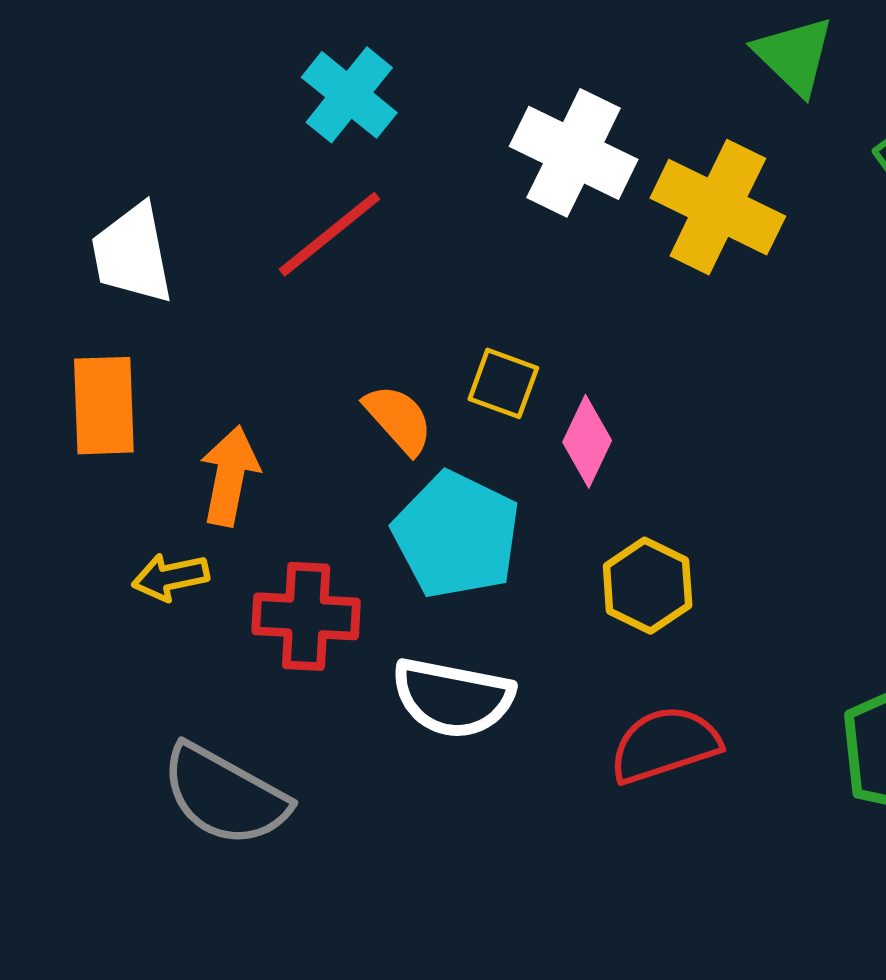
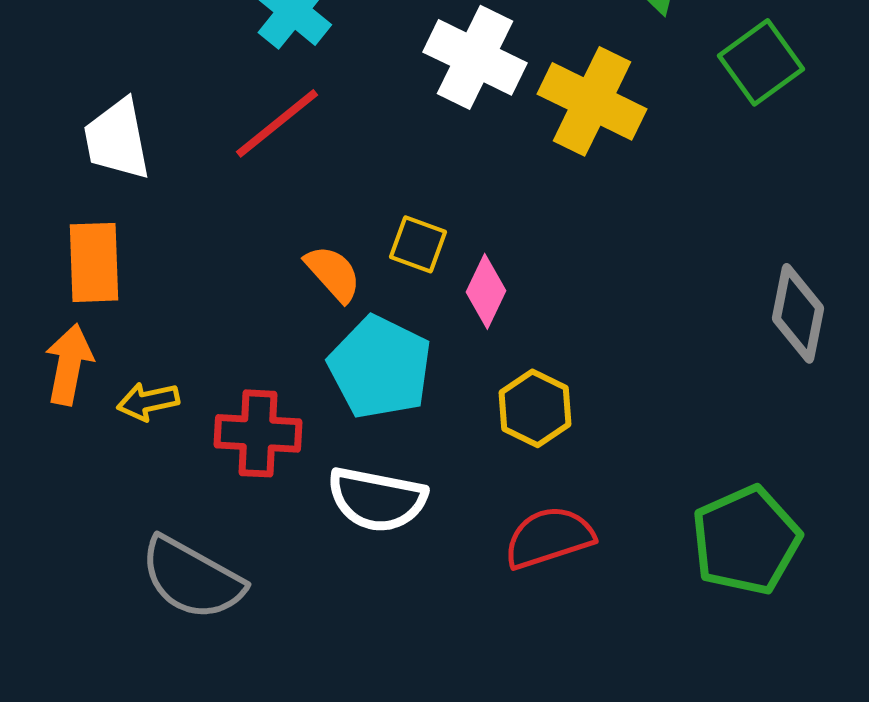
orange arrow: (230, 476) -> (69, 364), moved

